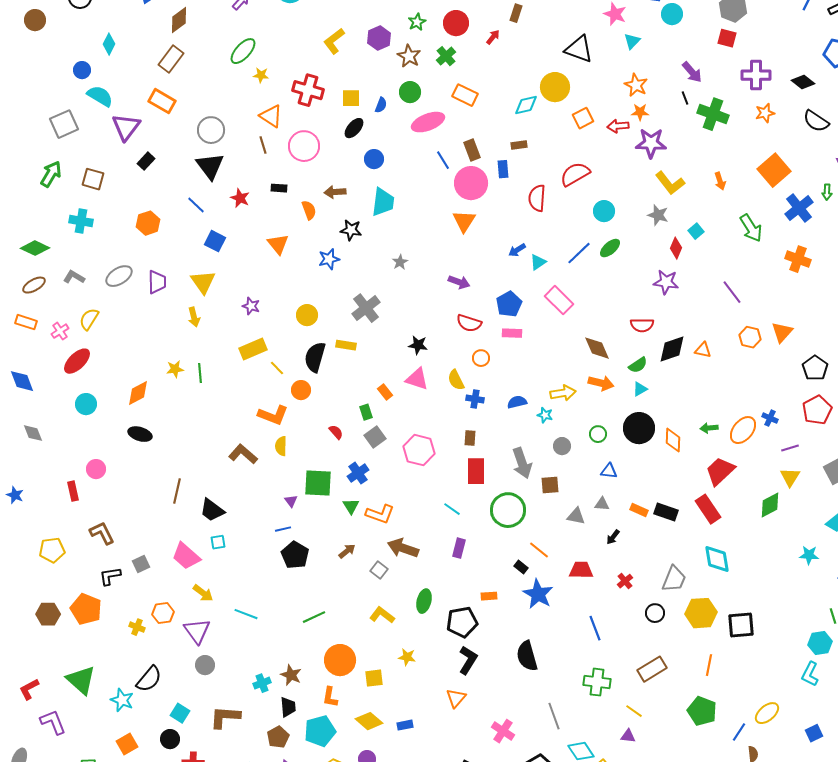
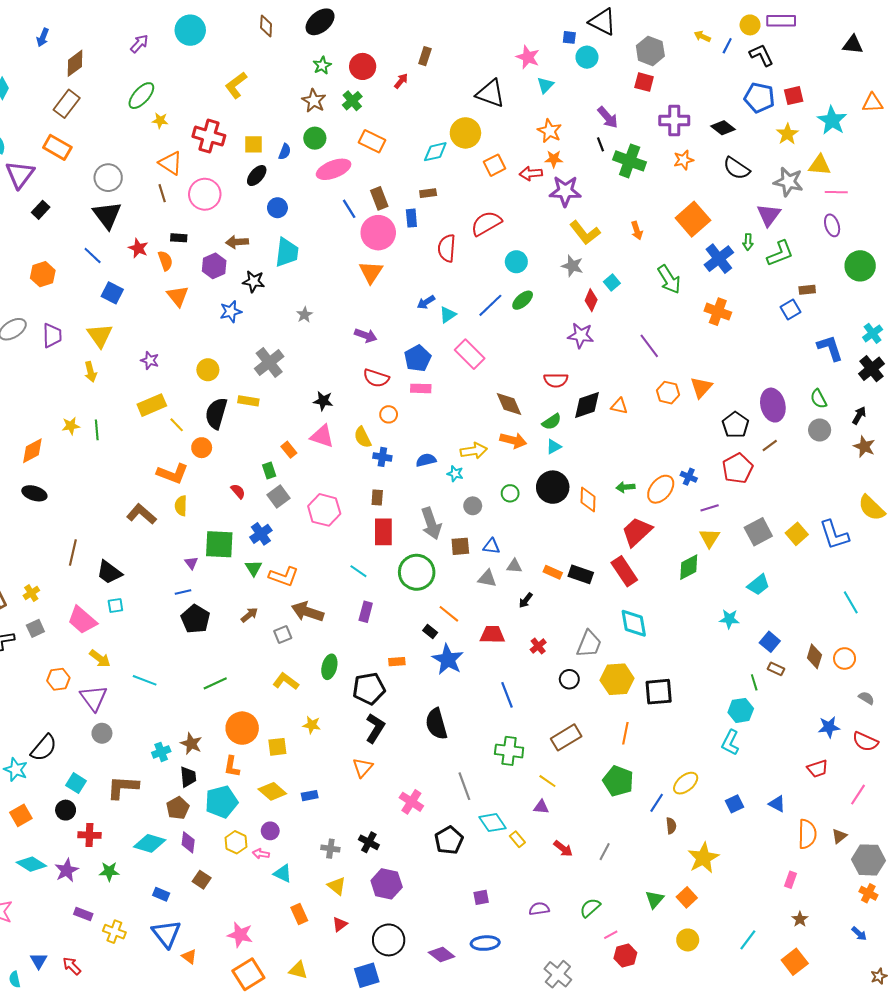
purple hexagon: (379, 38) -> (214, 266), moved
orange semicircle: (309, 210) -> (165, 261), moved
blue triangle: (609, 471) -> (491, 546), moved
gray square: (379, 570) -> (283, 635), turned 30
yellow cross: (137, 627) -> (31, 593), moved, turned 35

